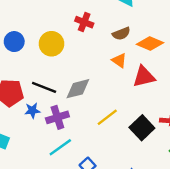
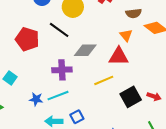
red triangle: (144, 77) -> (119, 56), moved
black line: (44, 87) -> (59, 30), moved
blue star: (32, 111) -> (36, 99), moved

